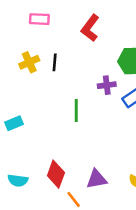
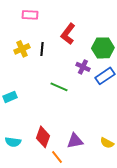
red L-shape: (90, 28) -> (68, 34), moved
purple cross: (107, 85) -> (83, 67), turned 32
green line: (76, 111) -> (59, 87), turned -66

